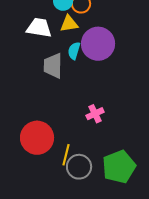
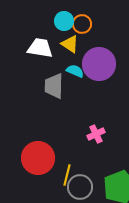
yellow triangle: (69, 24) -> (70, 44), turned 42
cyan semicircle: (74, 51) -> (75, 71), turned 96

